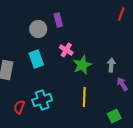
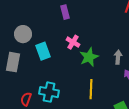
gray circle: (38, 29) -> (23, 34), moved
cyan cross: (42, 100) -> (49, 92), turned 30

